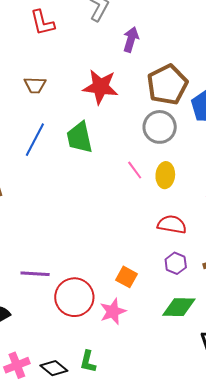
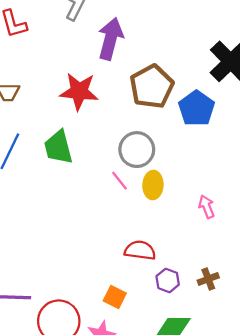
purple arrow: (131, 39) -> (110, 39), size x1.5
gray circle: (160, 127) -> (137, 150), moved
red semicircle: (172, 224) -> (140, 250), moved

